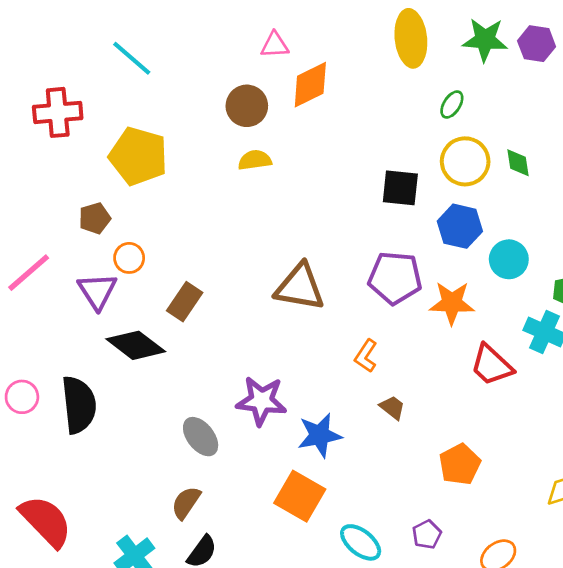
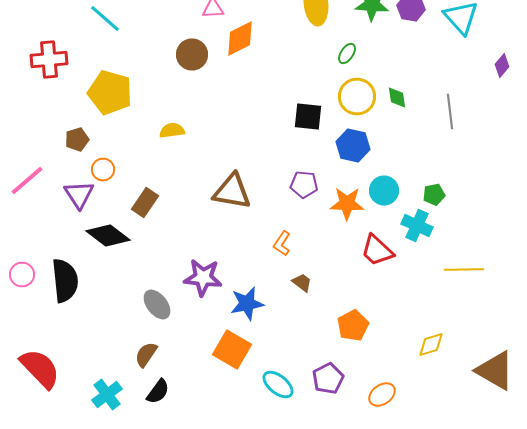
yellow semicircle: (255, 160) -> (172, 130), moved
cyan circle: (509, 259) -> (384, 190), moved
purple pentagon: (395, 278) -> (304, 184), size x0.7
purple pentagon: (427, 534) -> (328, 378), size x1.4

